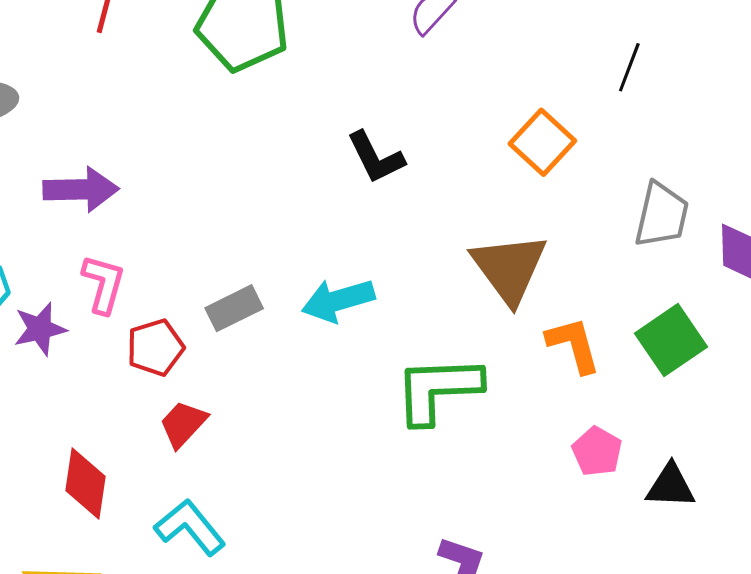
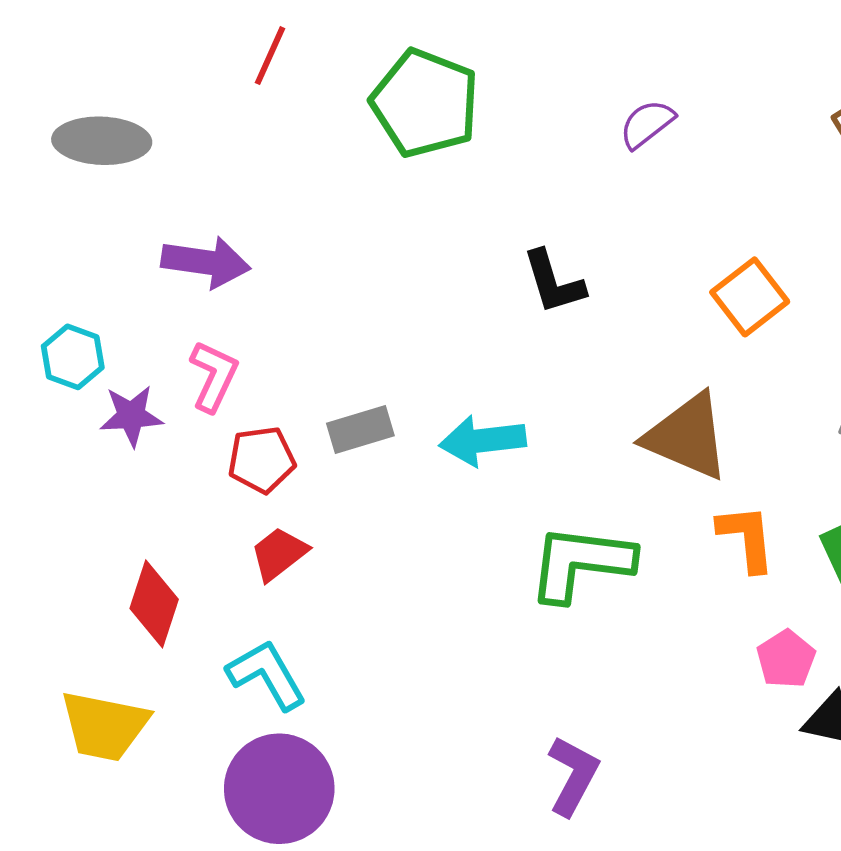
brown triangle: (509, 268) -> (687, 437), turned -40
pink pentagon: (597, 451) -> (786, 659), moved

